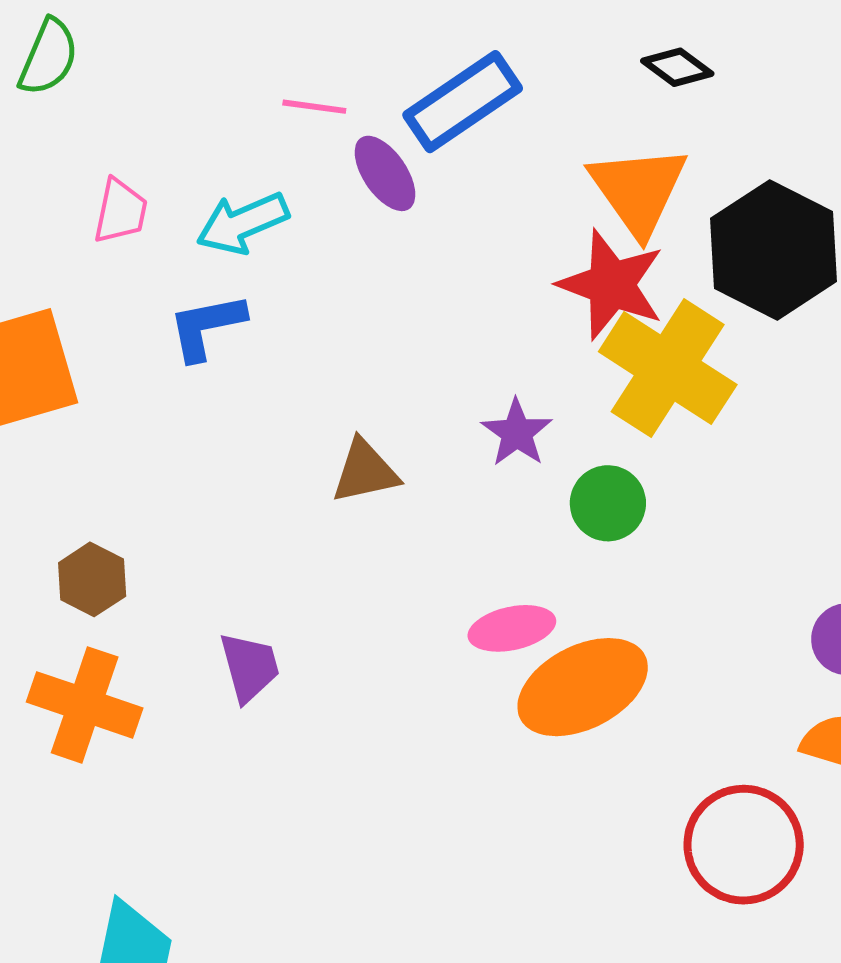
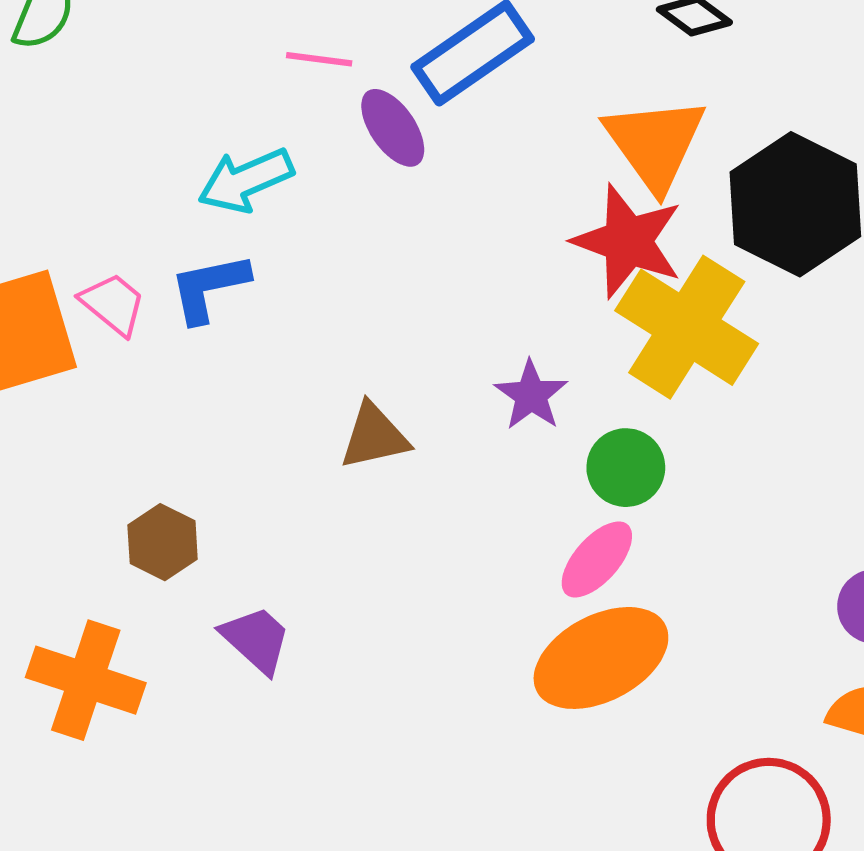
pink trapezoid: (121, 211) -> (113, 304), moved, turned -62
brown hexagon: (92, 579) -> (163, 542), moved
pink ellipse: (512, 628) -> (597, 559), moved, turned -36
purple trapezoid: (249, 667) -> (256, 640), turned -32

